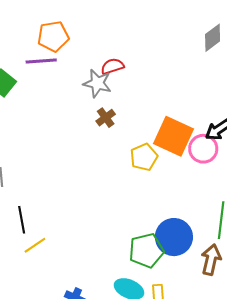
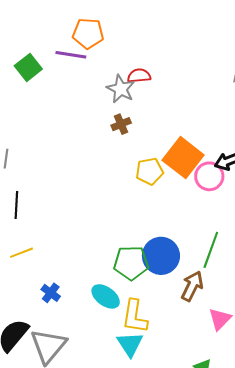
yellow line: (35, 245) -> (22, 253), moved

